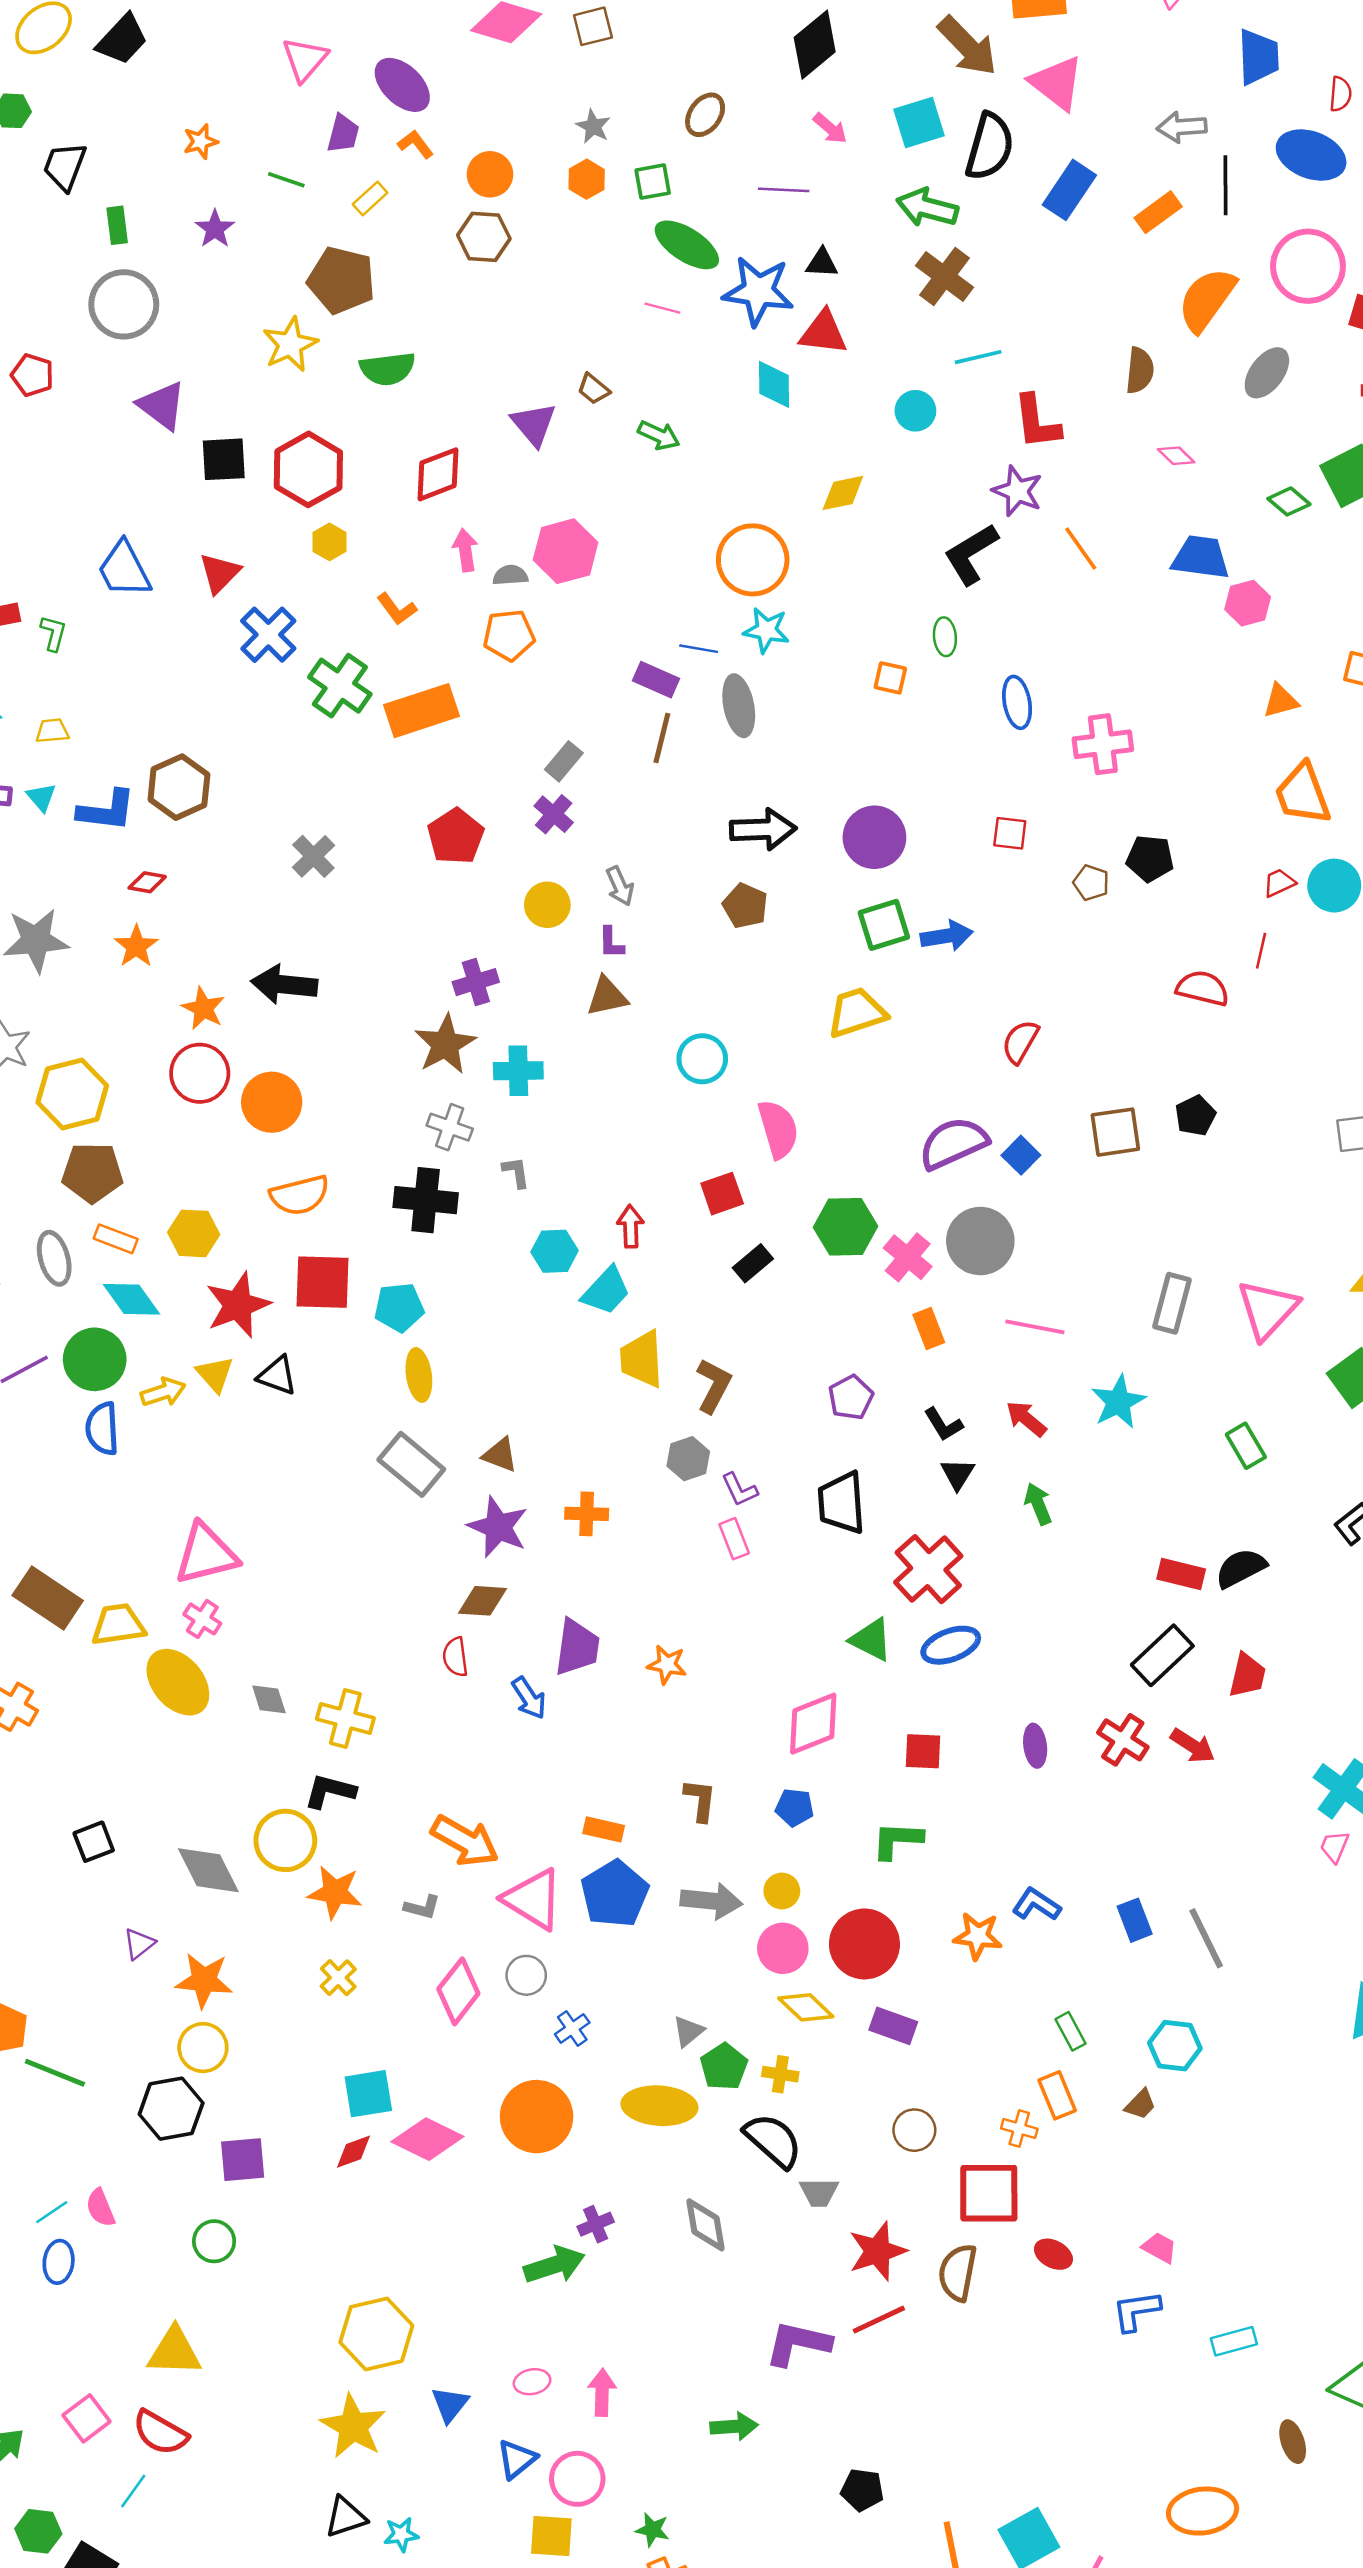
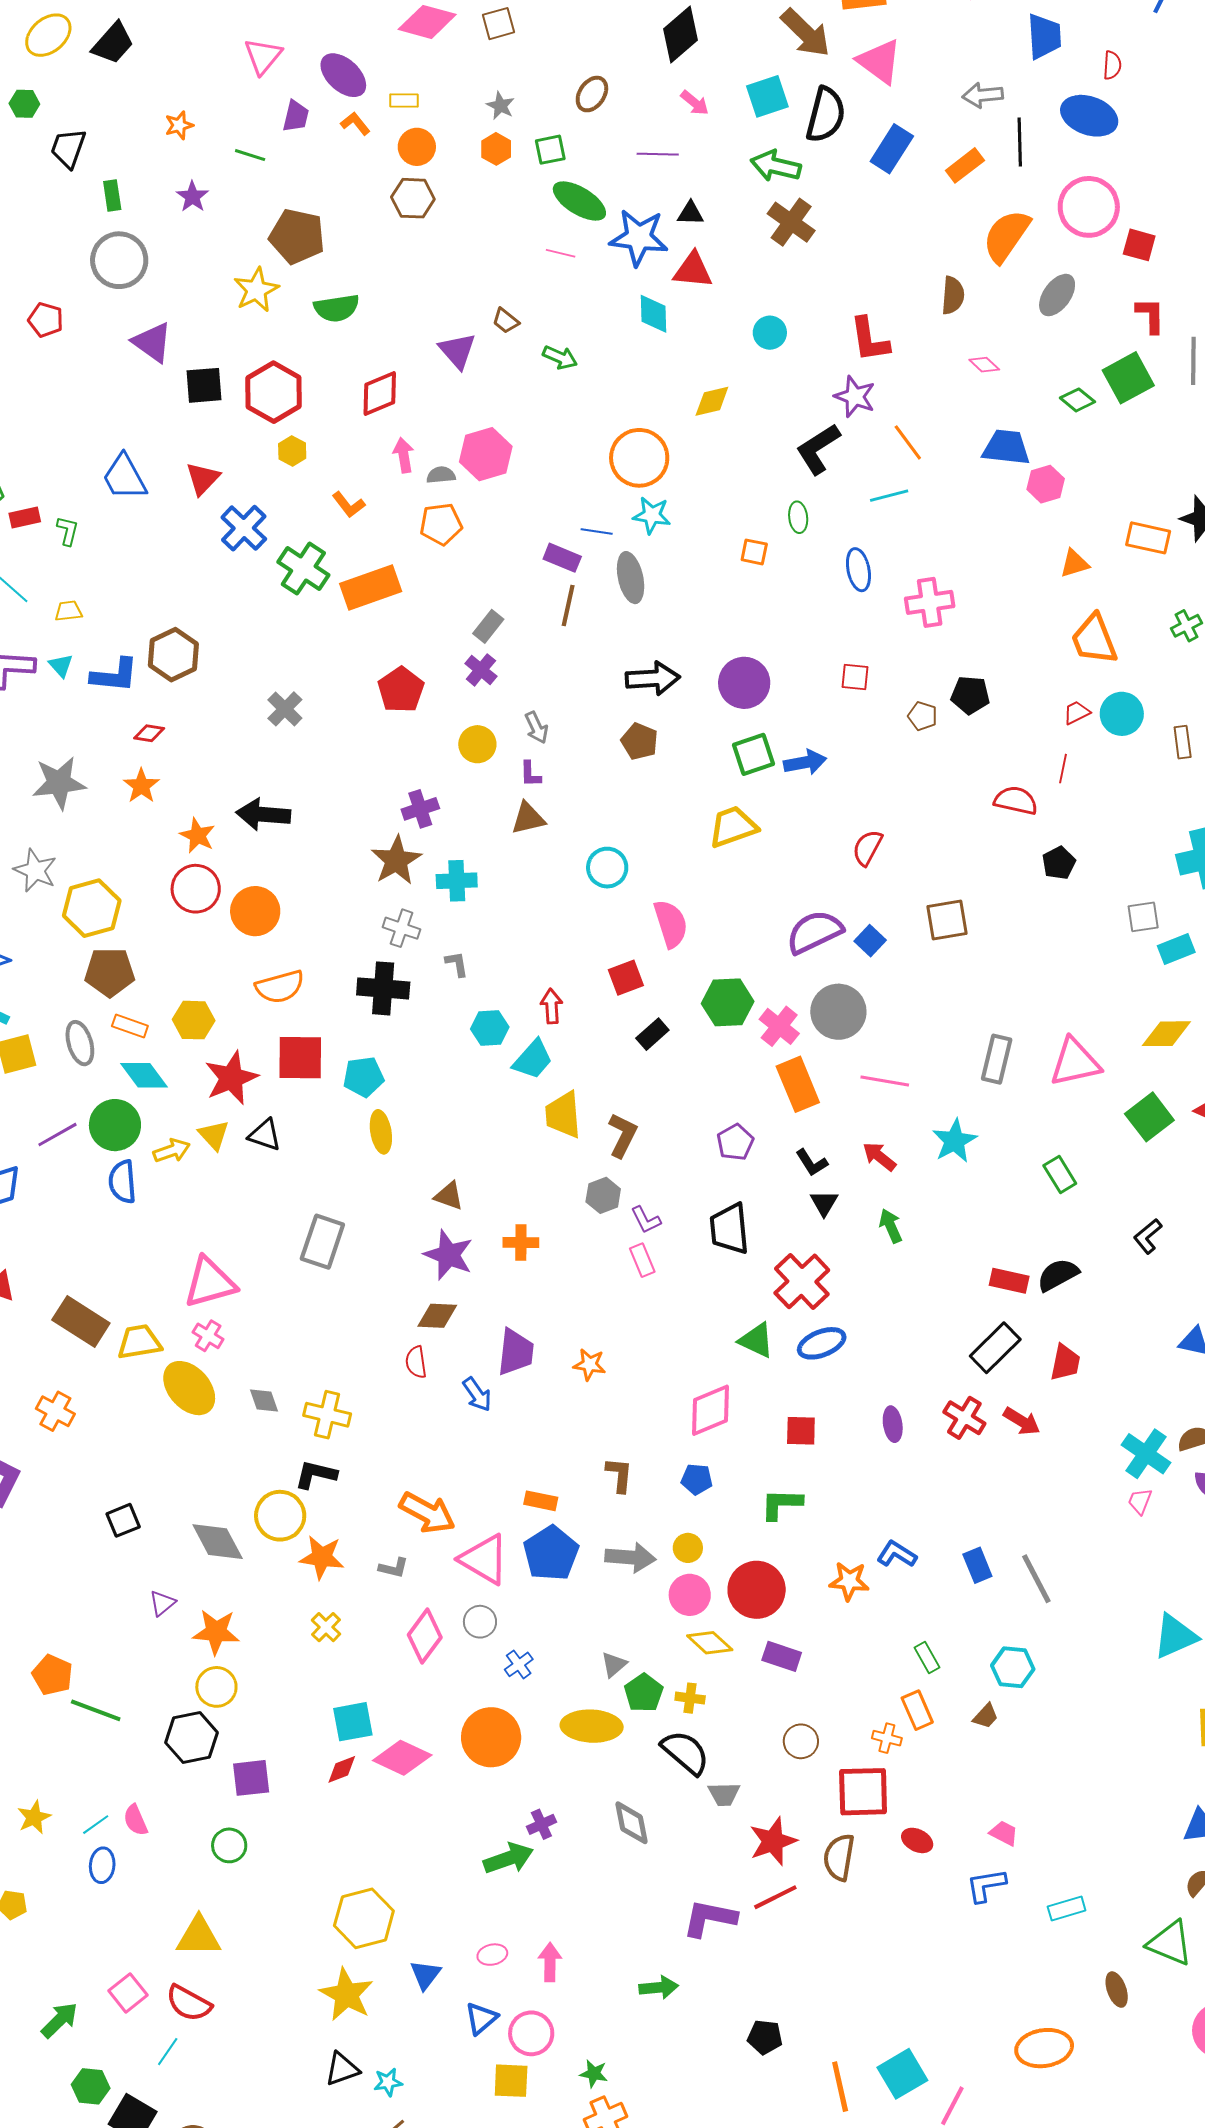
yellow rectangle: (370, 198) -> (404, 101), moved, turned 44
cyan line: (978, 357) -> (889, 496), moved
black pentagon: (1195, 1116) -> (1059, 863), moved
pink triangle: (1267, 1309) -> (1075, 1062), turned 36
orange rectangle: (929, 1329) -> (798, 1084), size x1.6
gray rectangle: (411, 1464) -> (322, 1242), moved, turned 70

